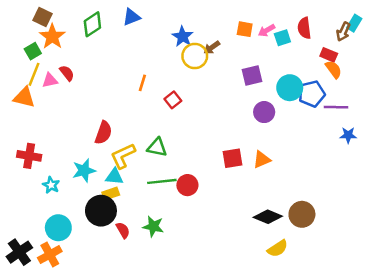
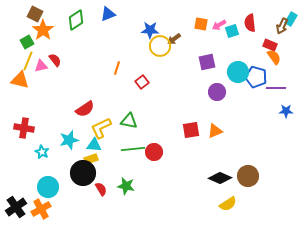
blue star: (183, 37) -> (150, 30), turned -30
blue pentagon: (312, 94) -> (256, 77), turned 30
red semicircle: (103, 133) -> (85, 109), turned 36

